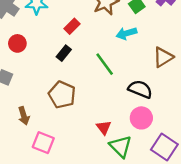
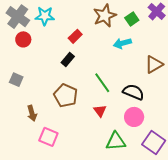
red circle: (17, 43) -> (23, 39), moved
green line: (105, 64) -> (102, 83), moved
red triangle: (104, 128) -> (100, 111), moved
green triangle: (121, 146) -> (116, 141), turned -50

